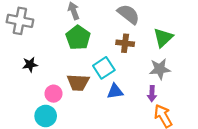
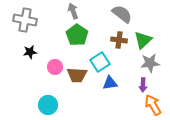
green triangle: (163, 38) -> (143, 40), moved
black star: (30, 65) -> (30, 52), moved
pink circle: (53, 94) -> (55, 67), moved

